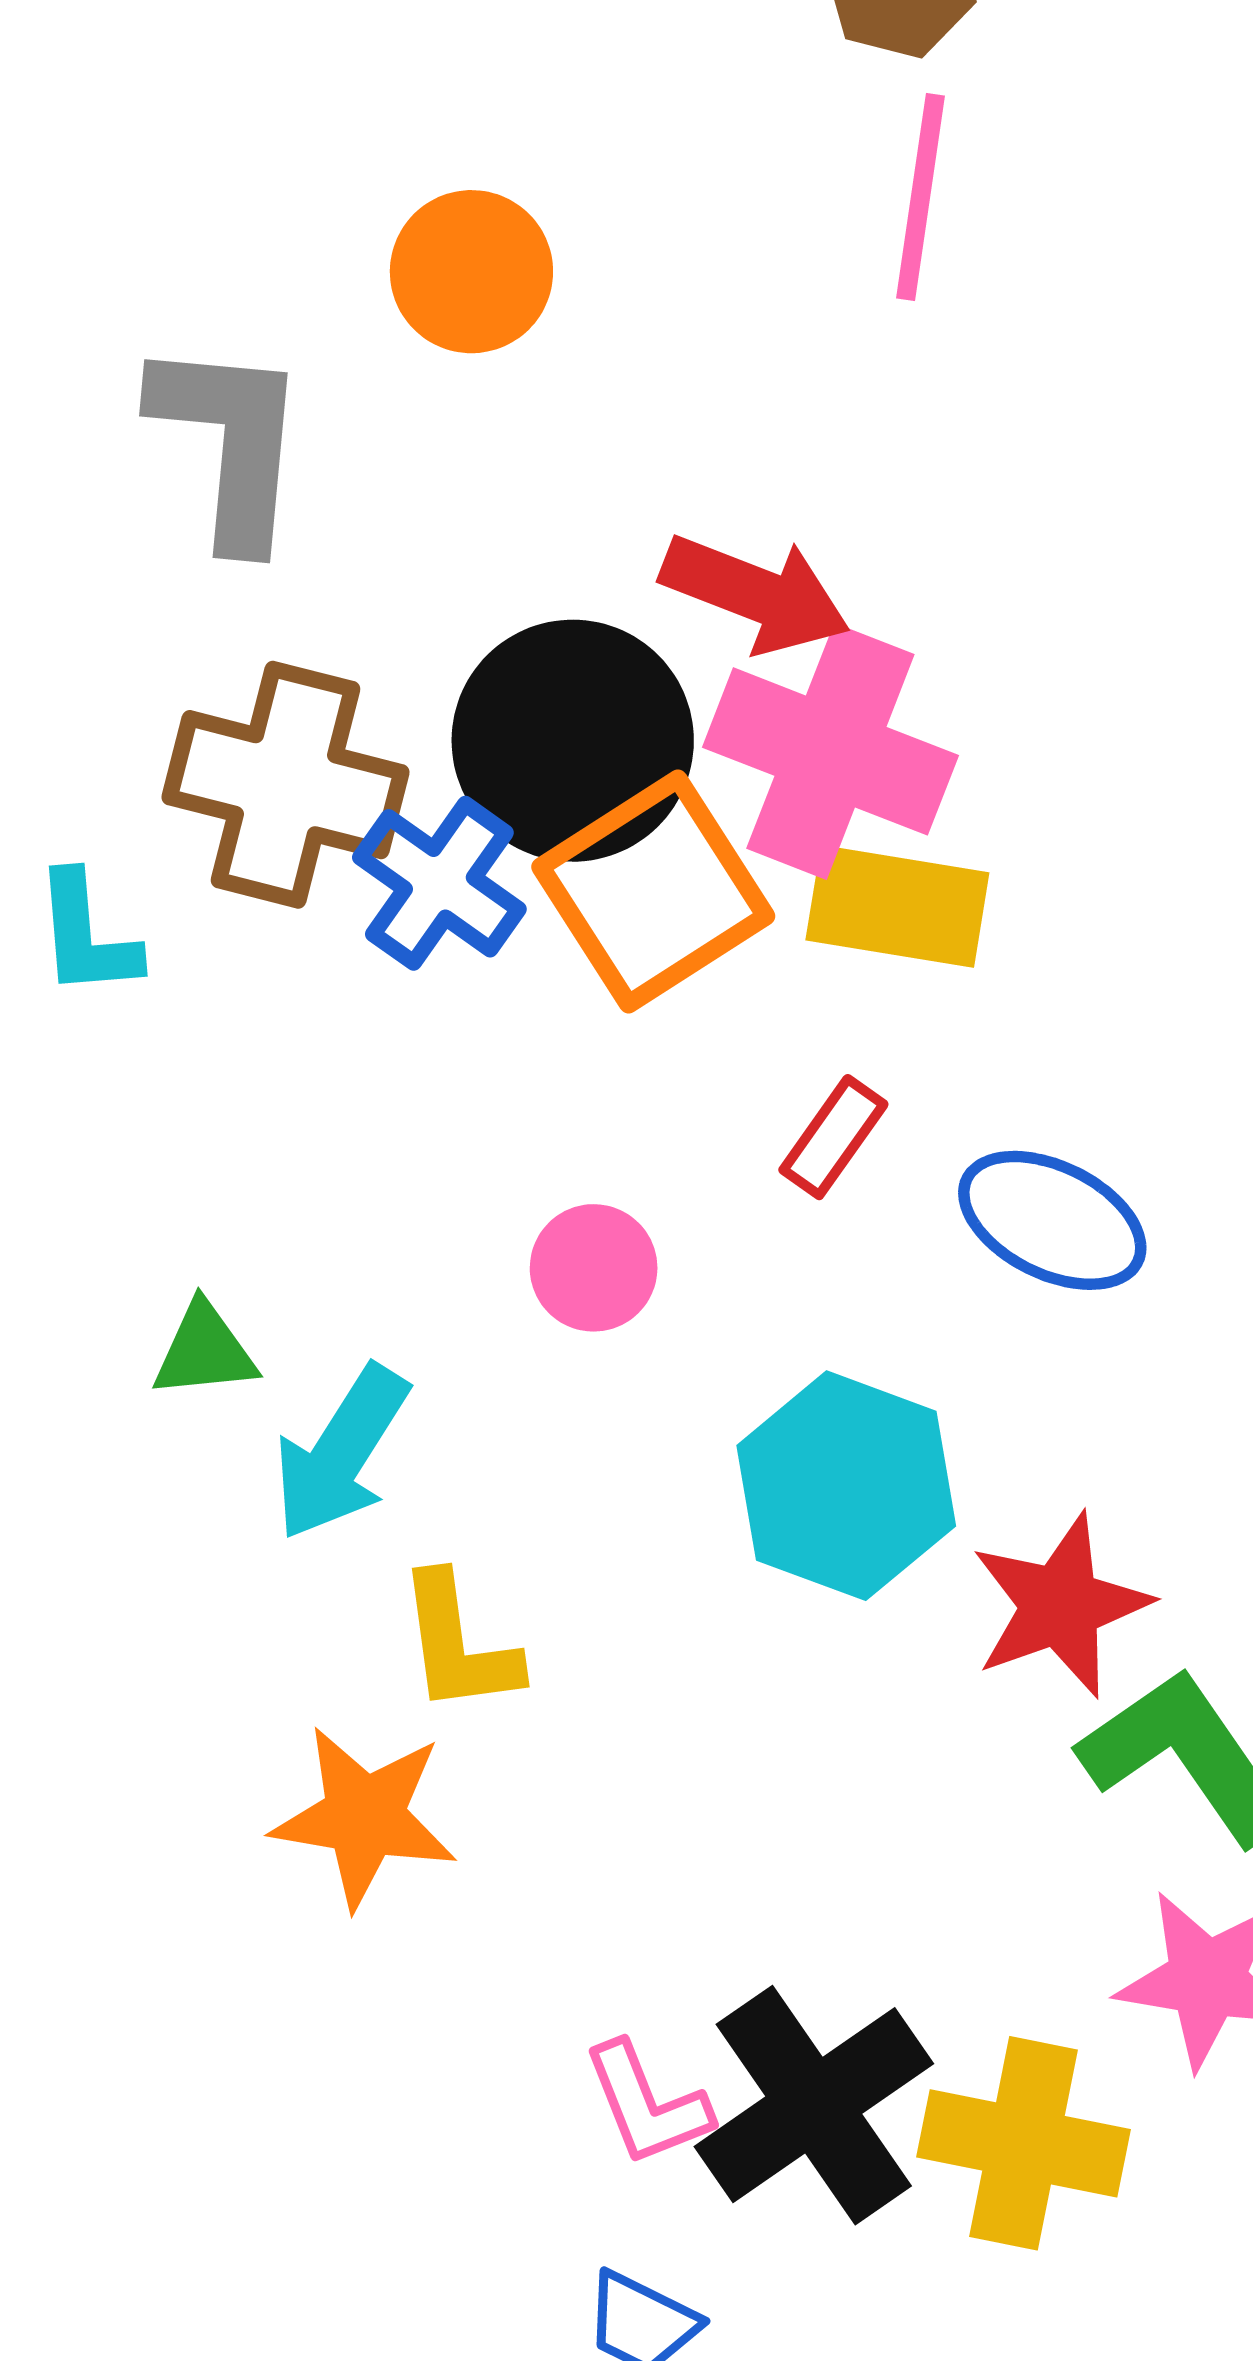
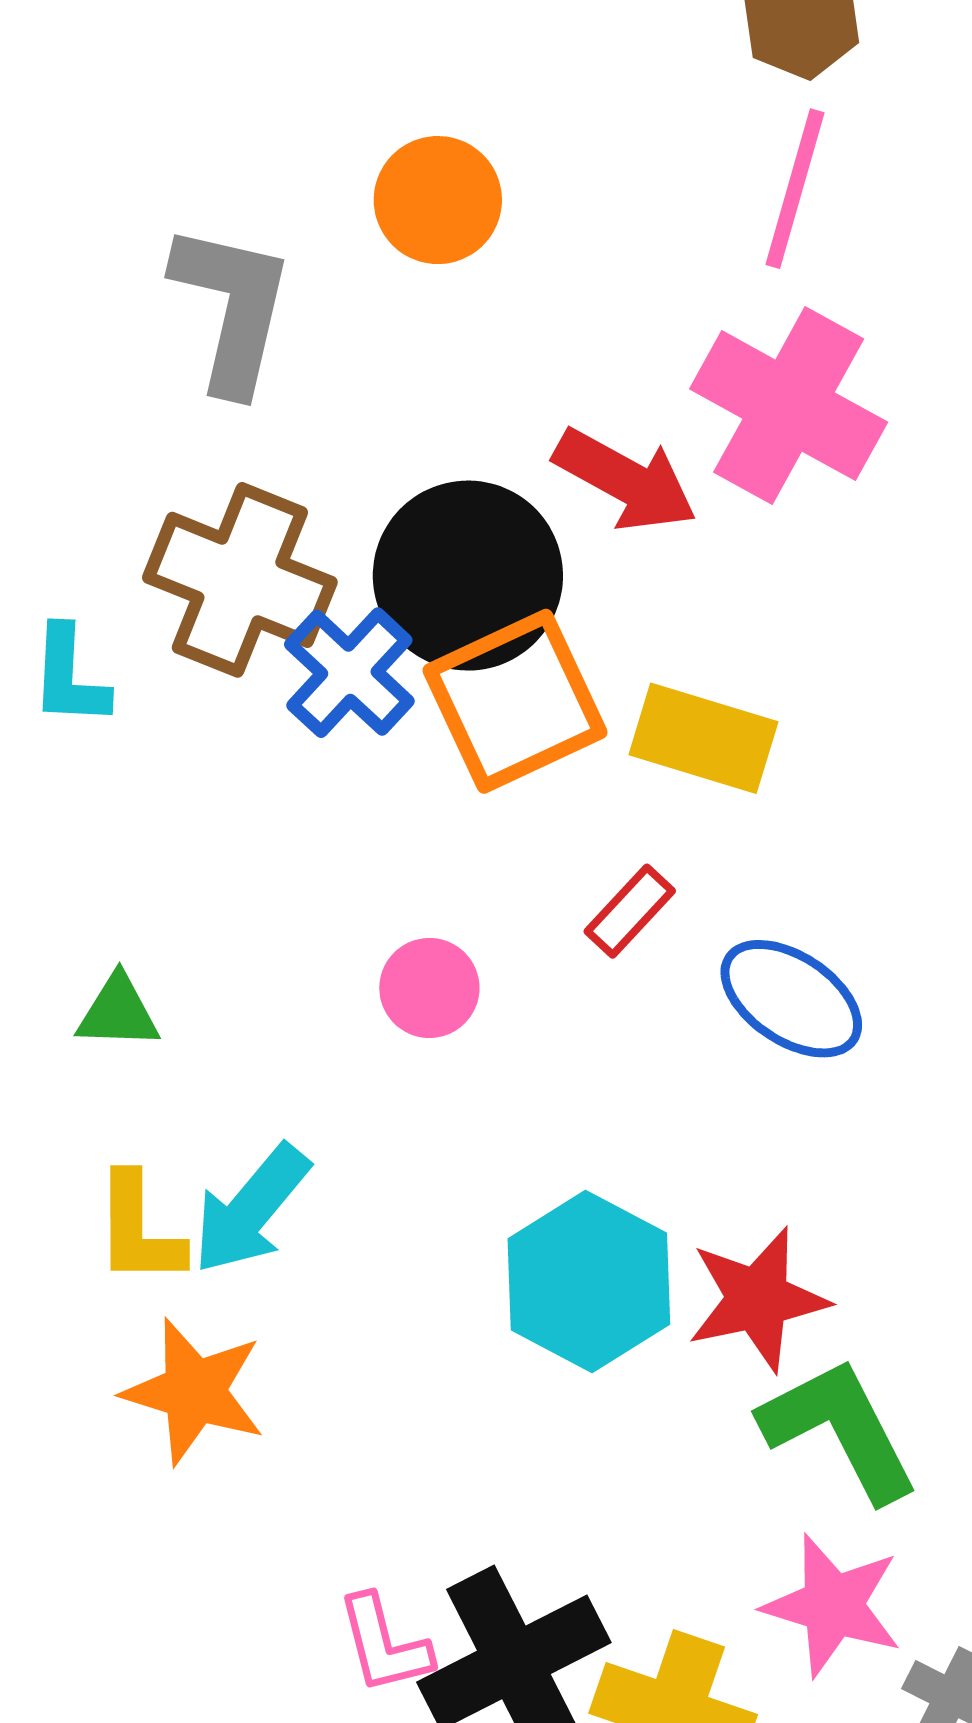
pink cross: (830, 751) -> (789, 406), moved
cyan arrow: (341, 1453) -> (251, 1209), moved
cyan hexagon: (846, 1486) -> (589, 1282), moved
yellow L-shape: (458, 1644) -> (139, 1229), moved

